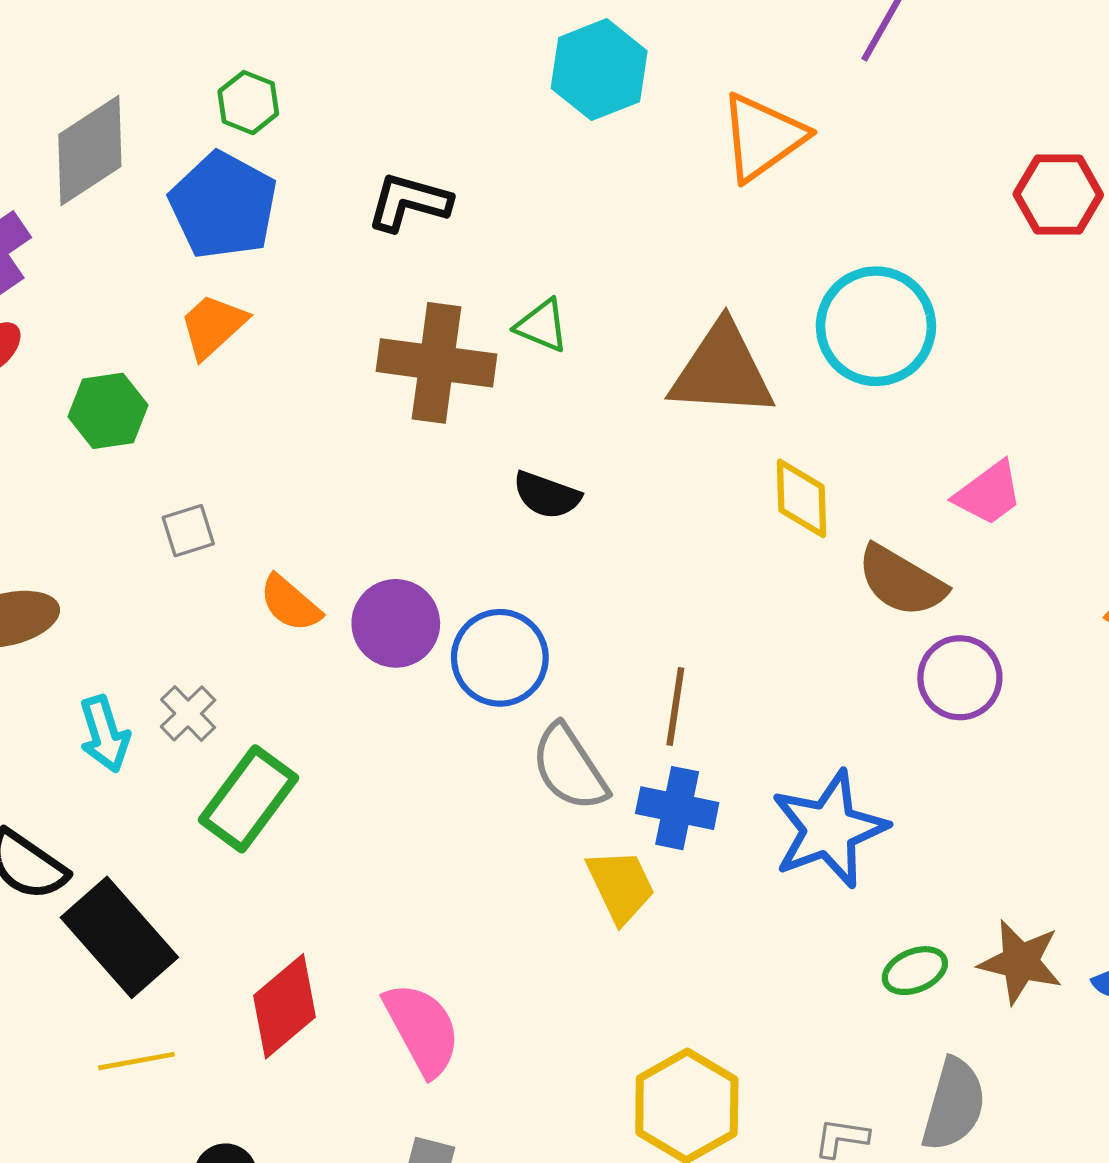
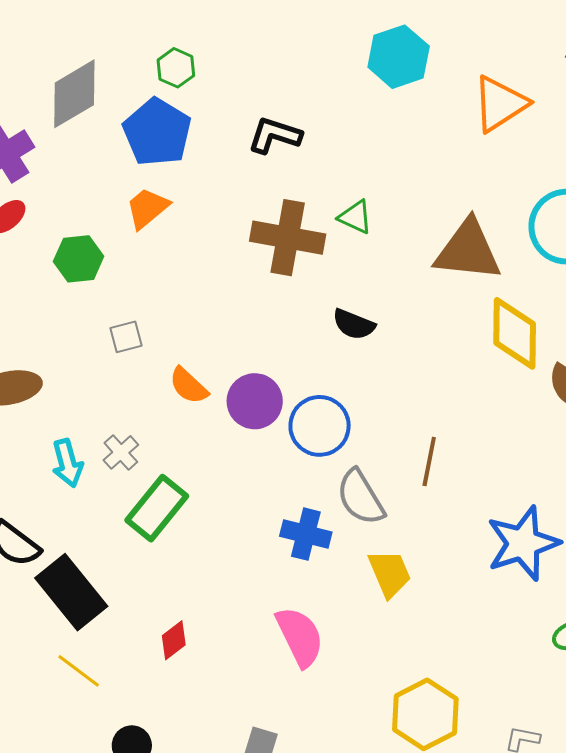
yellow diamond: (801, 498) -> (515, 333), size x1.4
blue cross: (677, 808) -> (306, 534), moved
red diamond: (285, 1006) -> (174, 640), size x0.6
pink semicircle: (422, 1029) -> (300, 637), moved
yellow line: (136, 1061) -> (79, 671), turned 45

